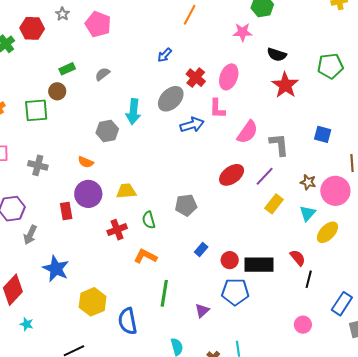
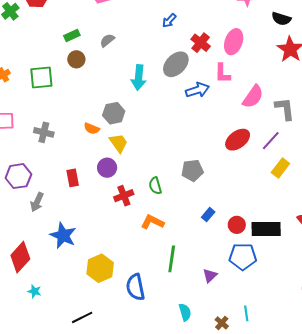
brown circle: (57, 91) -> (76, 59), moved
gray hexagon: (107, 131) -> (114, 113), moved
yellow trapezoid: (126, 191) -> (119, 143), moved, turned 60
purple circle: (88, 194) -> (107, 168), moved, size x0.7

